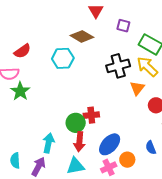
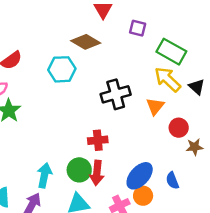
black cross: (118, 66) -> (116, 94), moved
green circle: (76, 123) -> (79, 170), moved
red arrow: (79, 142) -> (97, 173), moved
blue ellipse: (110, 144) -> (140, 176), moved

